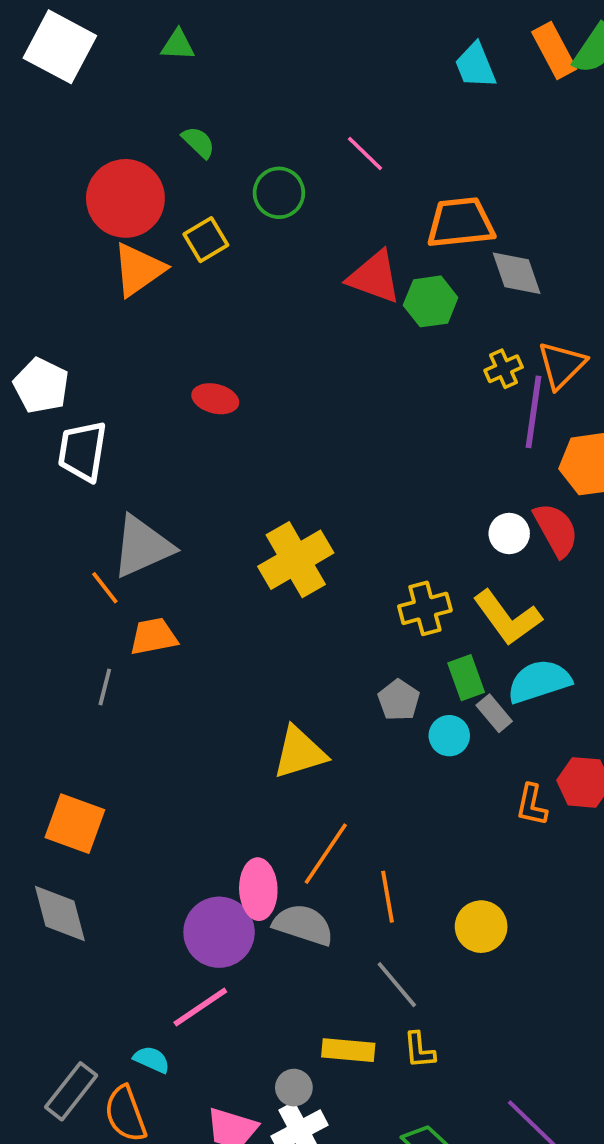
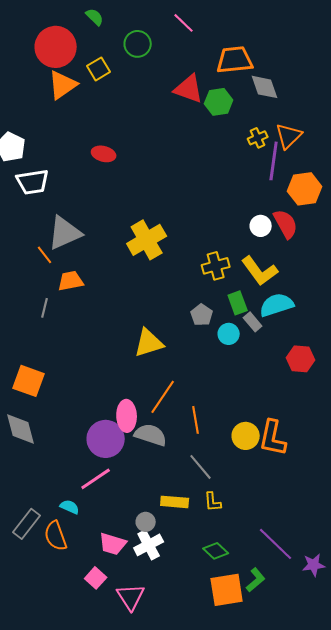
white trapezoid: (82, 451) -> (33, 182), turned -108
orange L-shape: (532, 805) -> (273, 438), moved, size x1.6

